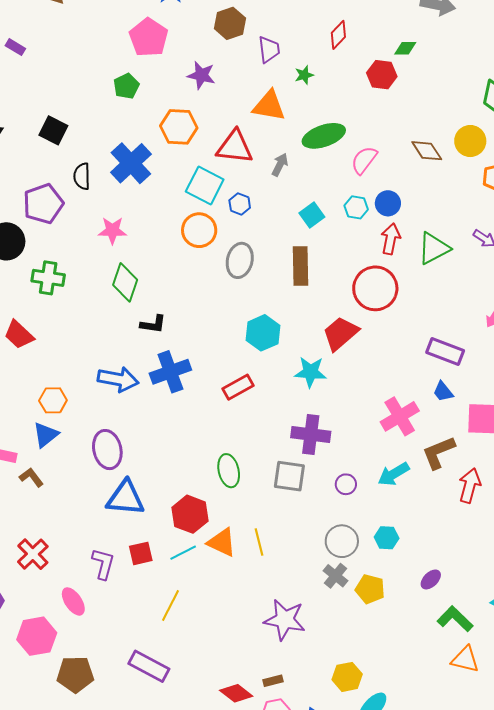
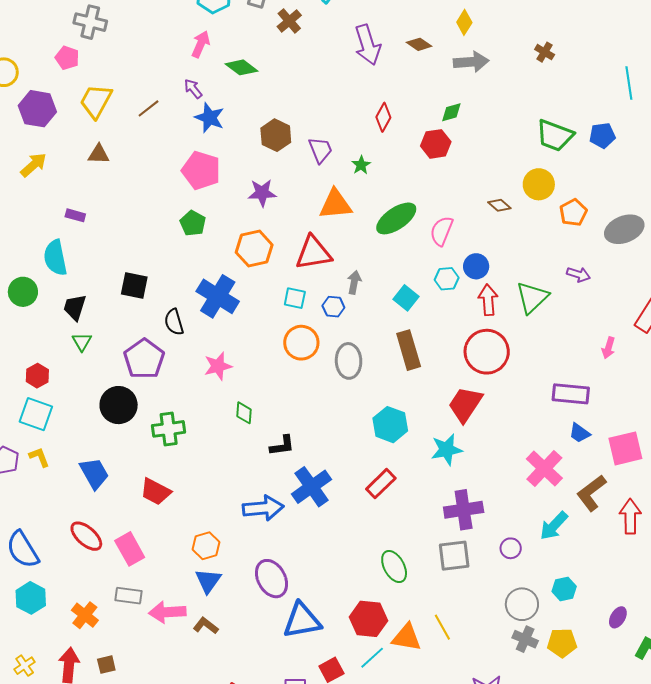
brown diamond: (427, 151) -> (499, 205), size x0.7
gray arrow: (280, 165) -> (354, 282), moved
cyan square: (205, 186) -> (295, 298), size x0.6
green diamond: (125, 282) -> (244, 413), size x0.6

